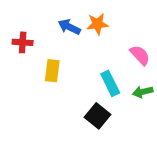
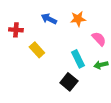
orange star: (98, 24) -> (78, 19), moved
yellow rectangle: (52, 71) -> (37, 50), turned -49

